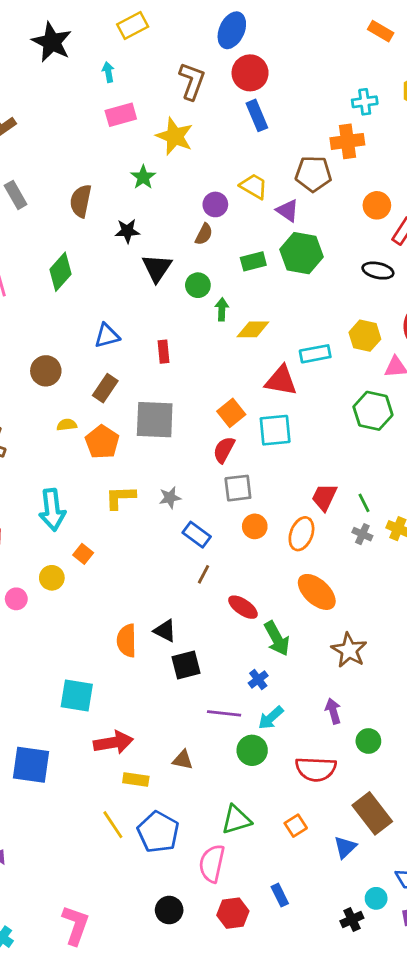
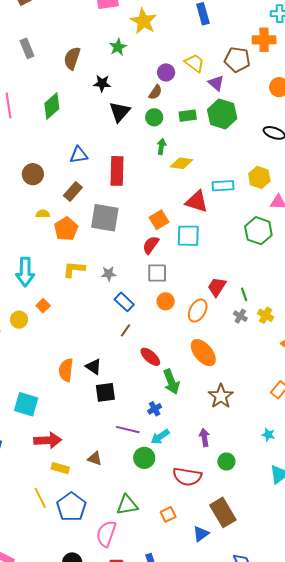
green circle: (198, 285) -> (154, 117), moved
red rectangle: (164, 352) -> (117, 171), size x1.8

